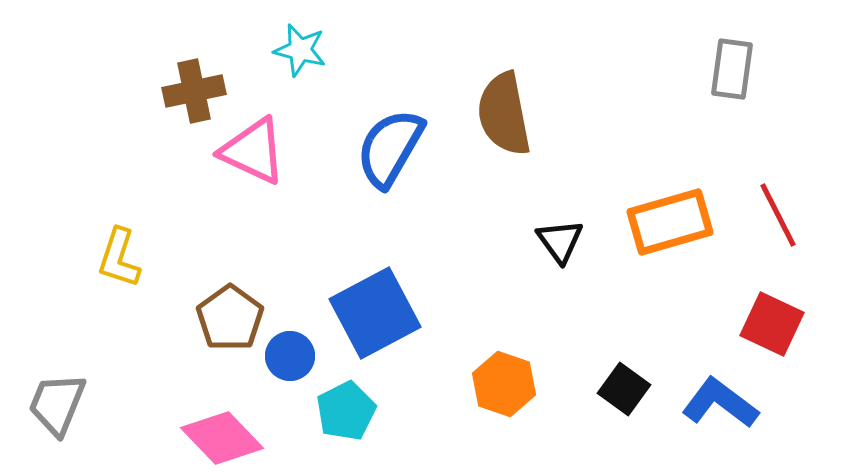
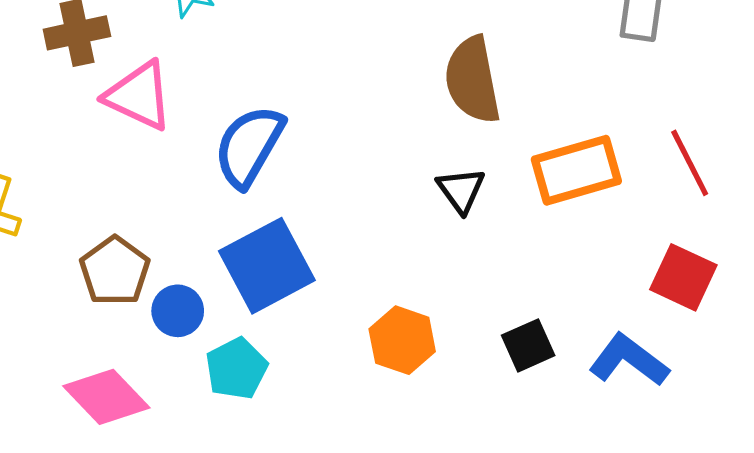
brown semicircle: (504, 114) -> (472, 80), moved
blue semicircle: (390, 148) -> (249, 146), moved
black square: (624, 389) -> (528, 345), turned 30

